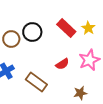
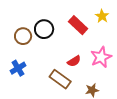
yellow star: (88, 28) -> (102, 16), moved
brown rectangle: (36, 82) -> (60, 79), moved

